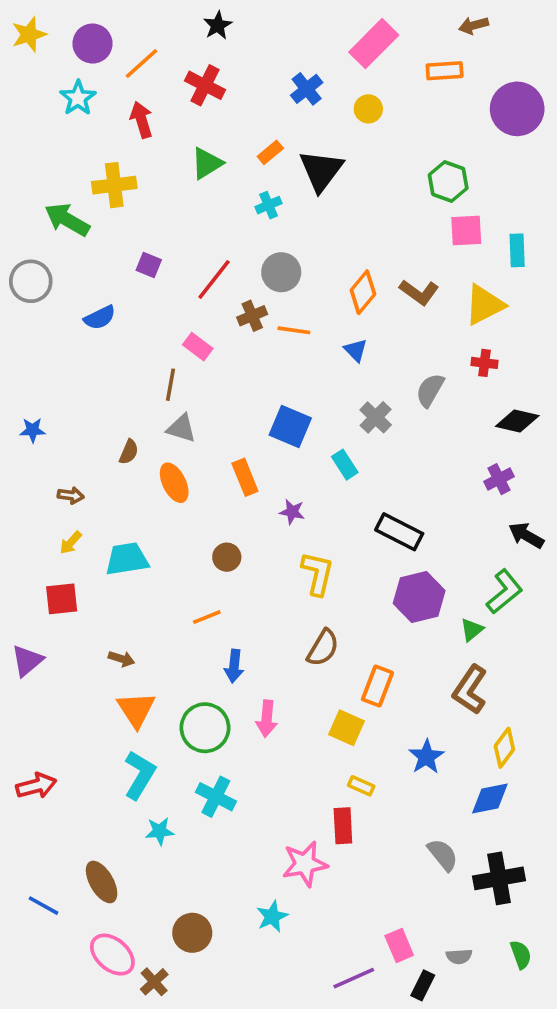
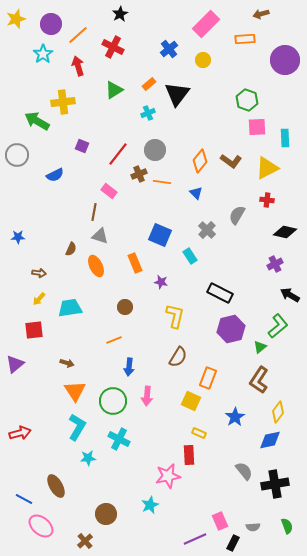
pink ellipse: (112, 955) -> (41, 526), moved

